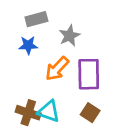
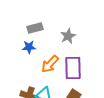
gray star: (69, 36) -> (68, 36), moved

